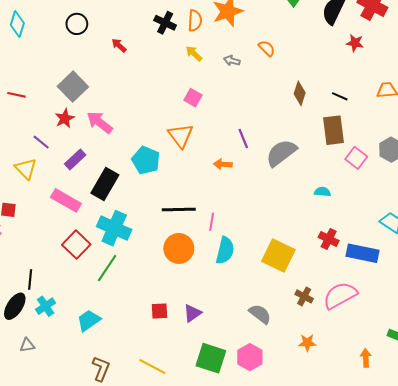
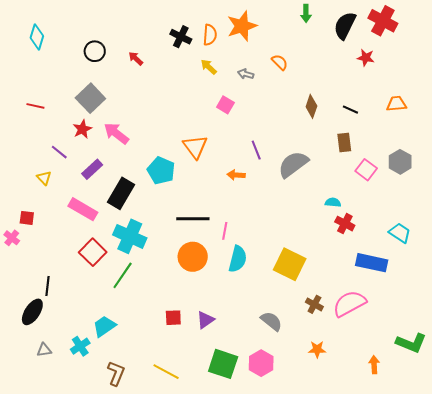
black circle: (77, 24) -> (95, 51), moved
pink square: (193, 98) -> (225, 105), moved
brown rectangle: (334, 130) -> (344, 143), size x0.7
yellow triangle: (26, 169) -> (44, 178), size x0.7
red cross: (329, 239) -> (345, 224), moved
cyan cross: (46, 306) -> (80, 346), moved

